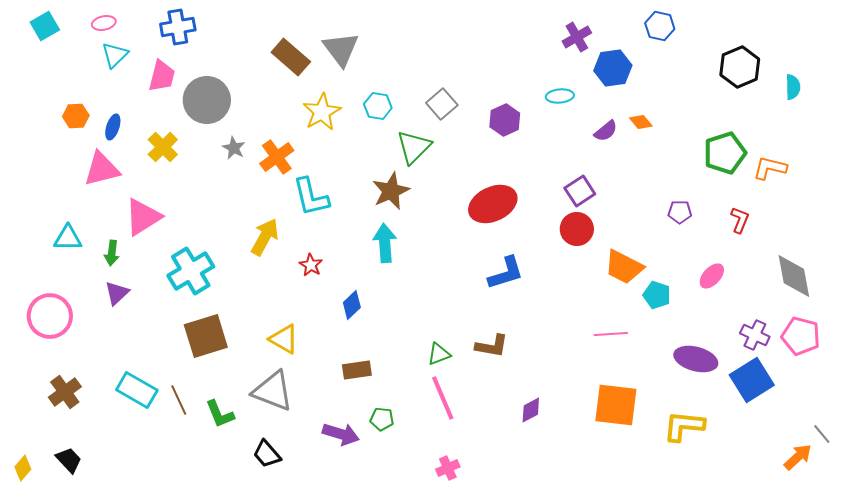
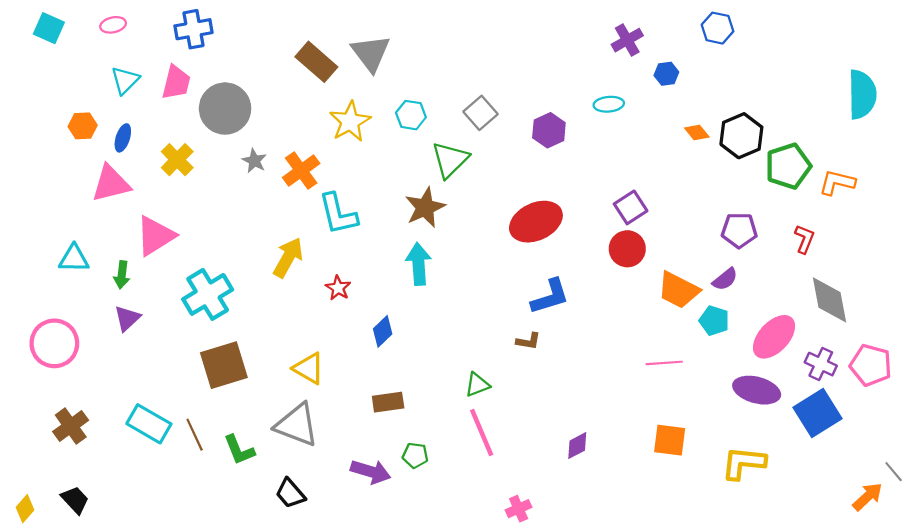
cyan square: (45, 26) -> (49, 28), turned -36
cyan triangle: (115, 55) -> (125, 80), moved
black hexagon: (740, 67) -> (741, 136), moved
blue hexagon: (613, 68) -> (666, 74), size x0.6
cyan semicircle: (793, 87) -> (862, 94), size x1.8
purple semicircle: (606, 131) -> (725, 279), moved
purple pentagon: (680, 212) -> (739, 230), size x1.4
pink ellipse: (712, 276) -> (774, 337), moved, size x1.6
gray diamond: (794, 276) -> (829, 300), moved
brown L-shape: (492, 346) -> (528, 341), moved, size x0.7
orange square: (616, 405) -> (670, 440), size x0.7
pink cross: (448, 468) -> (519, 509), moved

